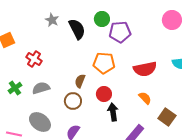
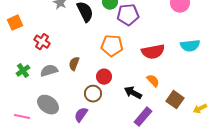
brown semicircle: (80, 81) -> (74, 64), moved
red circle: (104, 94) -> (104, 77), moved
brown circle: (73, 101) -> (93, 94), moved
black arrow: (113, 112) -> (133, 93), moved, turned -54

